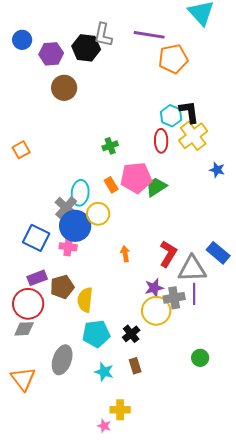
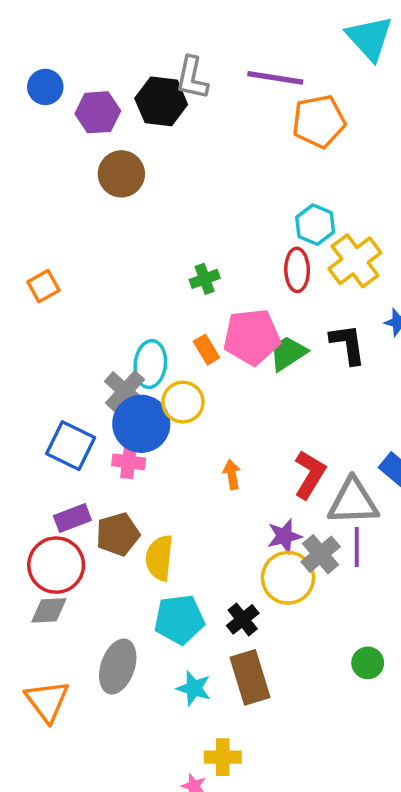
black L-shape: (189, 112) -> (348, 344), moved
gray cross: (174, 298) -> (321, 554), turned -30
brown rectangle: (135, 366) -> (250, 677), size x1.8

